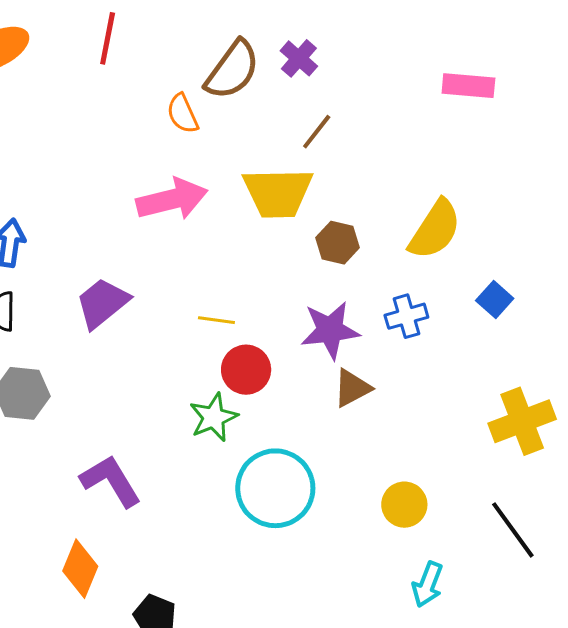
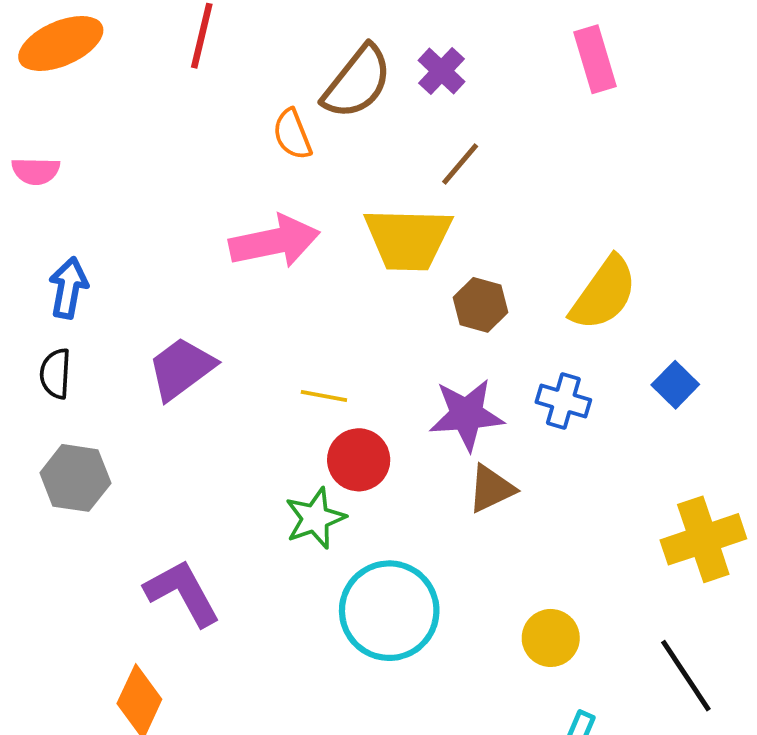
pink rectangle: (468, 86) -> (595, 59), moved, turned 66
blue cross: (406, 316) -> (563, 401), turned 30

